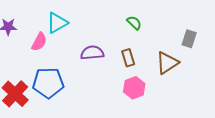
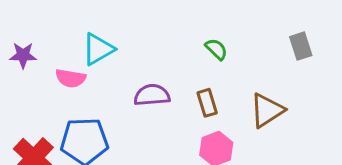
gray rectangle: (189, 39) -> (301, 46), moved, turned -36
pink semicircle: (39, 42) -> (71, 78), turned 72

